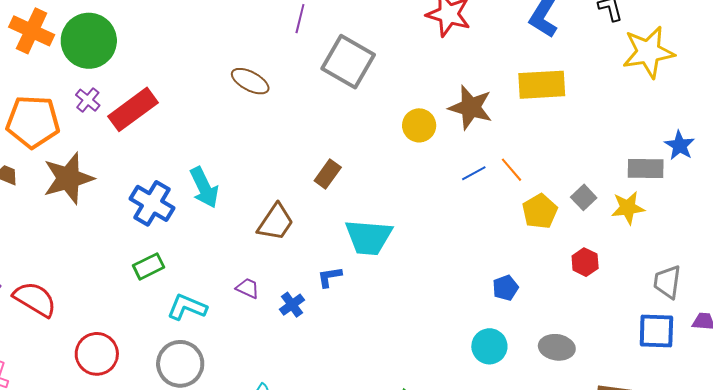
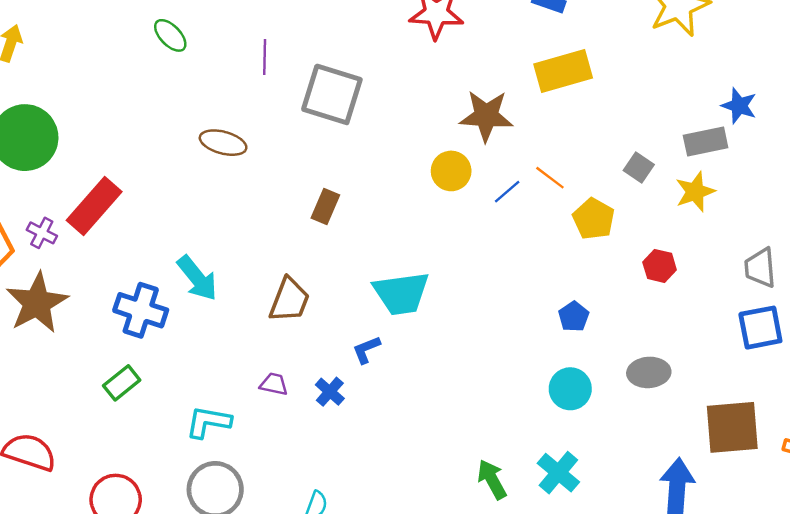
purple cross: (88, 100) -> (42, 233), moved
yellow circle: (419, 125) -> (451, 171), moved
brown rectangle: (328, 174) -> (325, 206), moved
gray square: (584, 197) -> (639, 167), moved
green rectangle: (149, 266) -> (122, 383), moved

